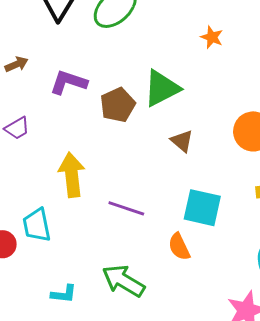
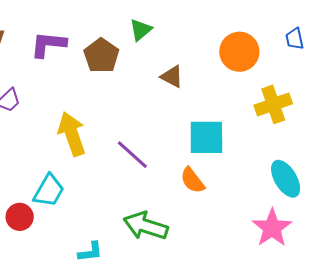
green triangle: (162, 88) -> (141, 30), size x0.6
purple line: (126, 208) -> (132, 155), turned 36
cyan trapezoid: (37, 225) -> (49, 191), turned -126

